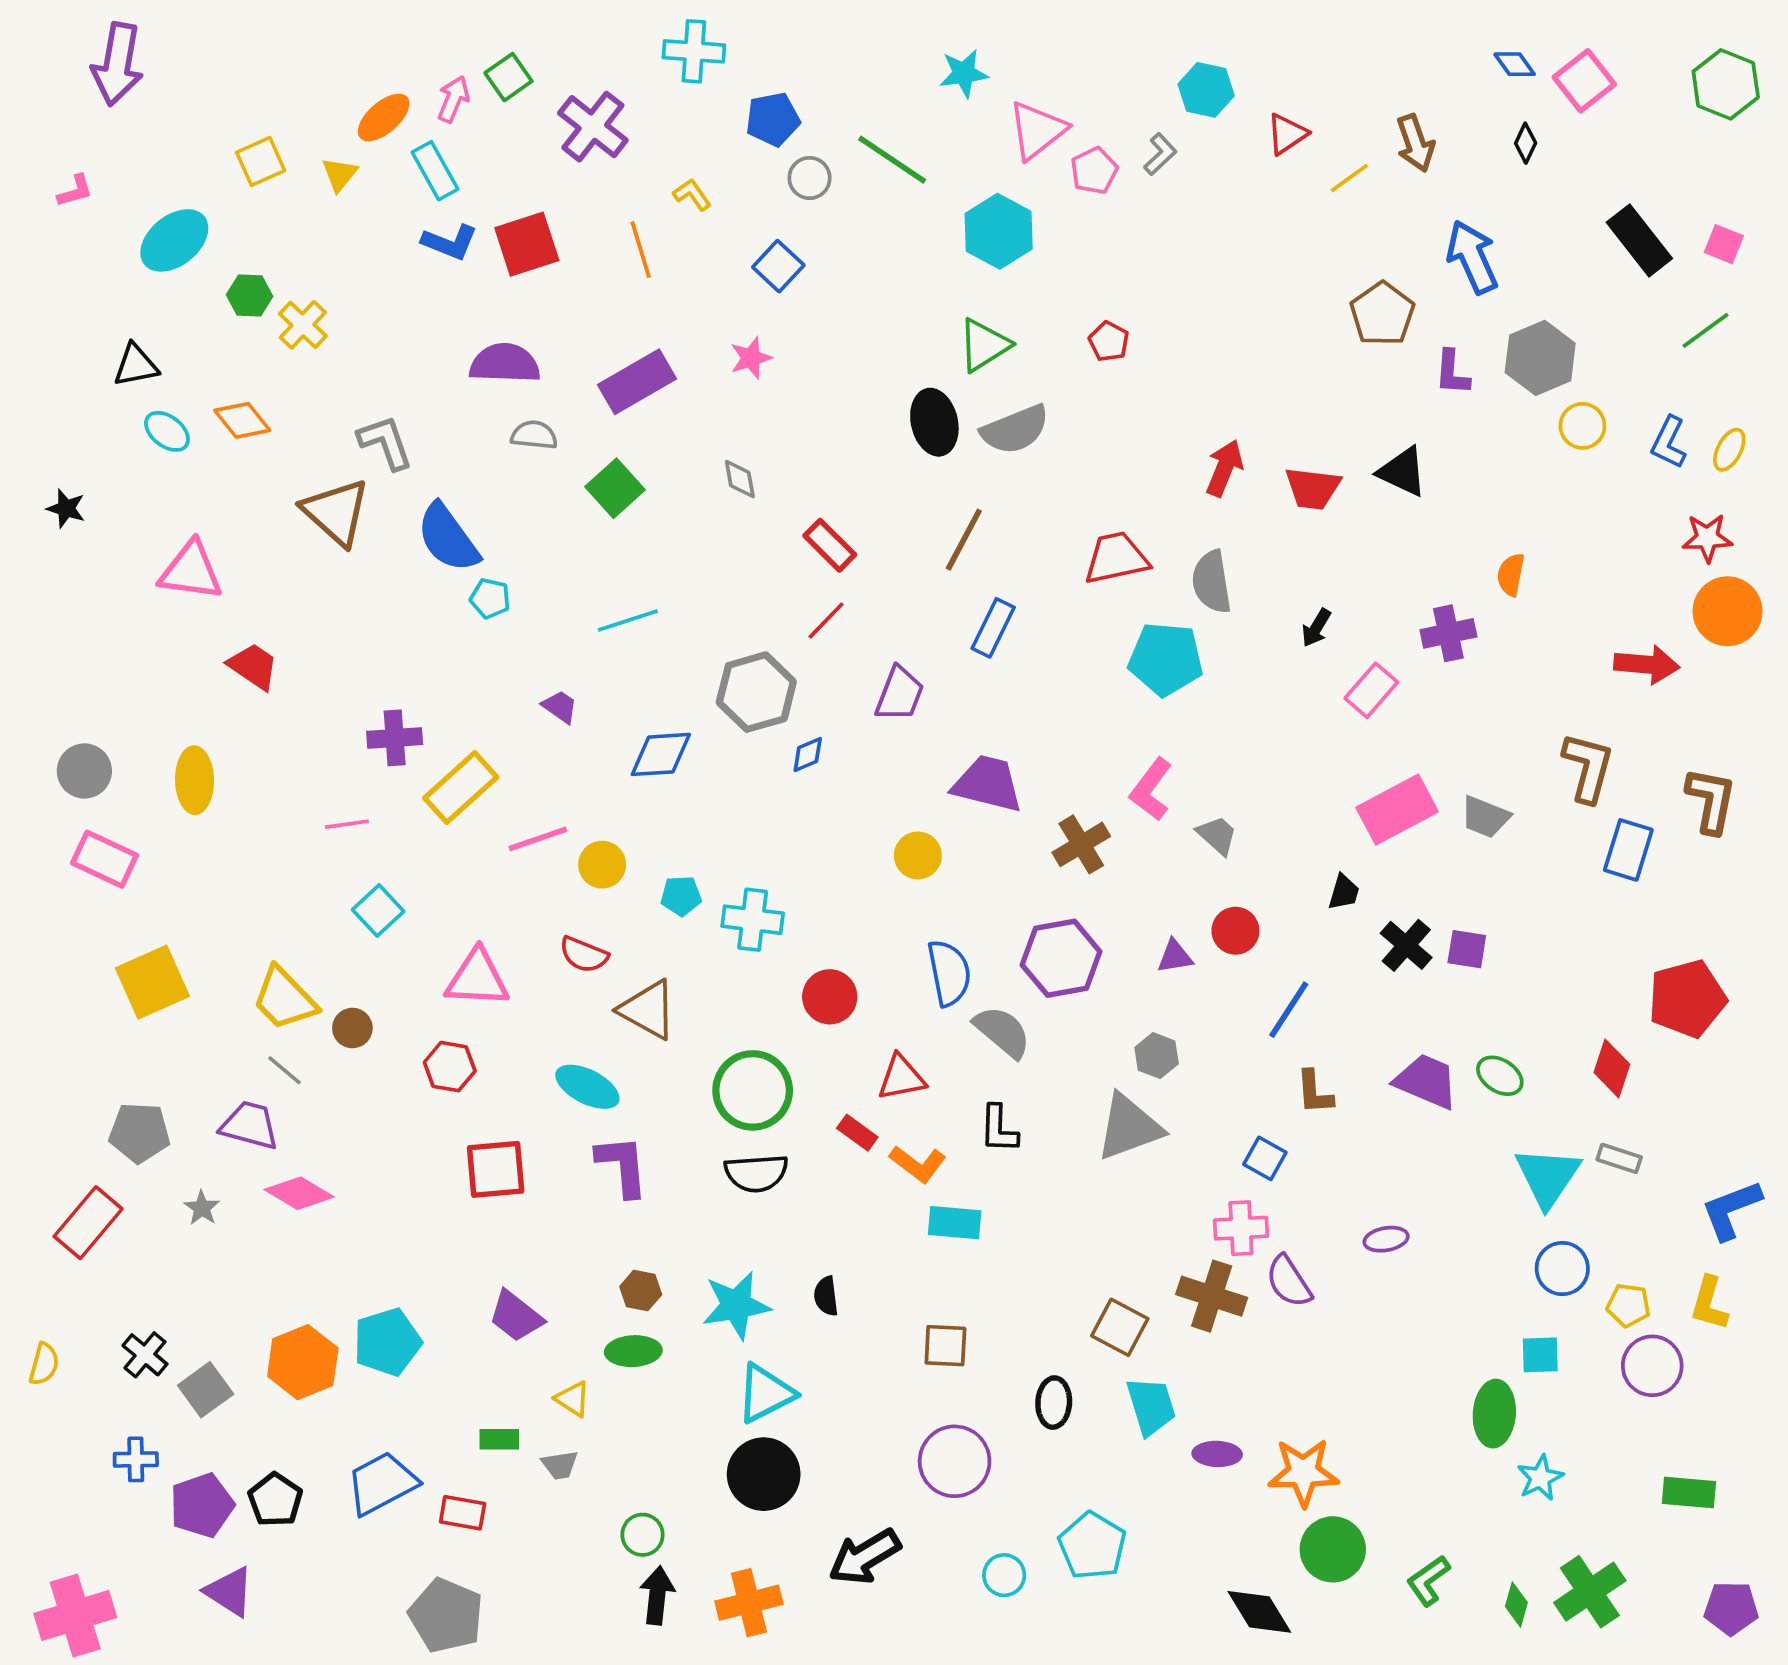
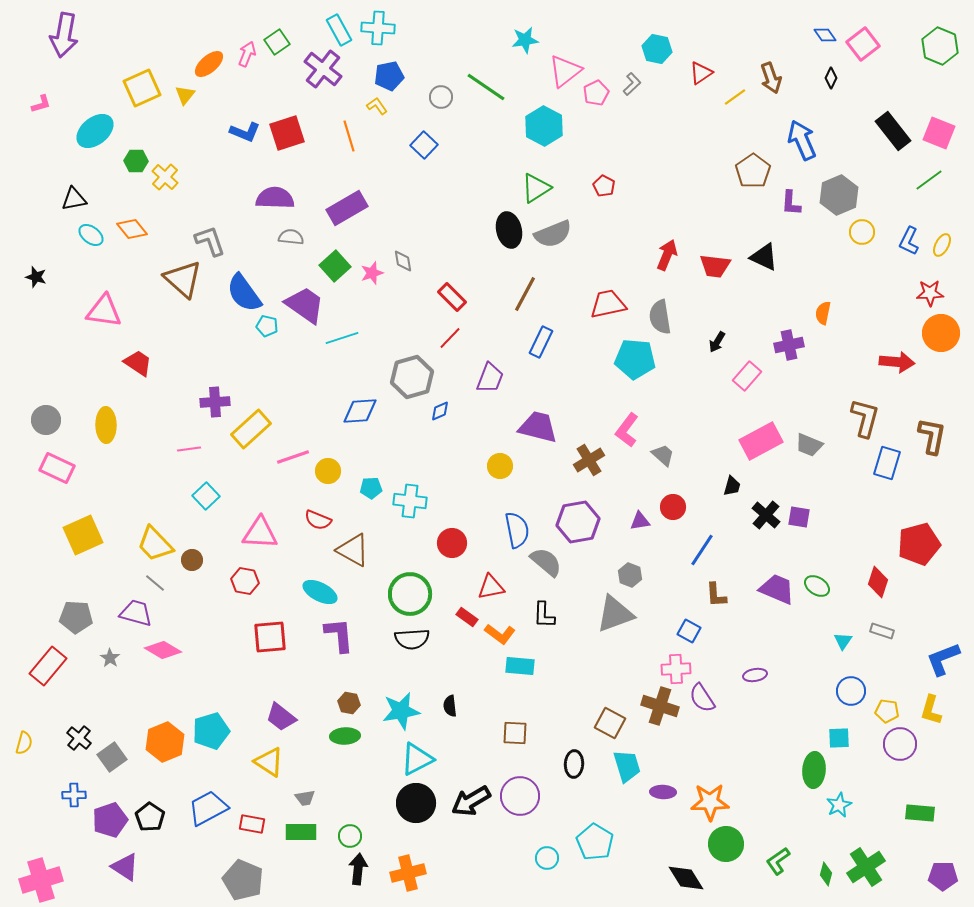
blue pentagon: (773, 119) -> (389, 76), moved
yellow square: (261, 161) -> (142, 88), size x1.4
cyan rectangle: (435, 171) -> (339, 30), moved
pink square: (1724, 244) -> (939, 133), size x1.5
pink star: (751, 358) -> (372, 273), moved
purple trapezoid: (560, 707) -> (305, 305), moved, size x2.0
cyan triangle: (1548, 1177) -> (843, 641), size x0.5
yellow triangle: (573, 1399) -> (269, 762), moved, size x1.5
green rectangle: (499, 1439) -> (301, 832), moved, size x1.4
black arrow: (865, 1557) -> (471, 801), moved

